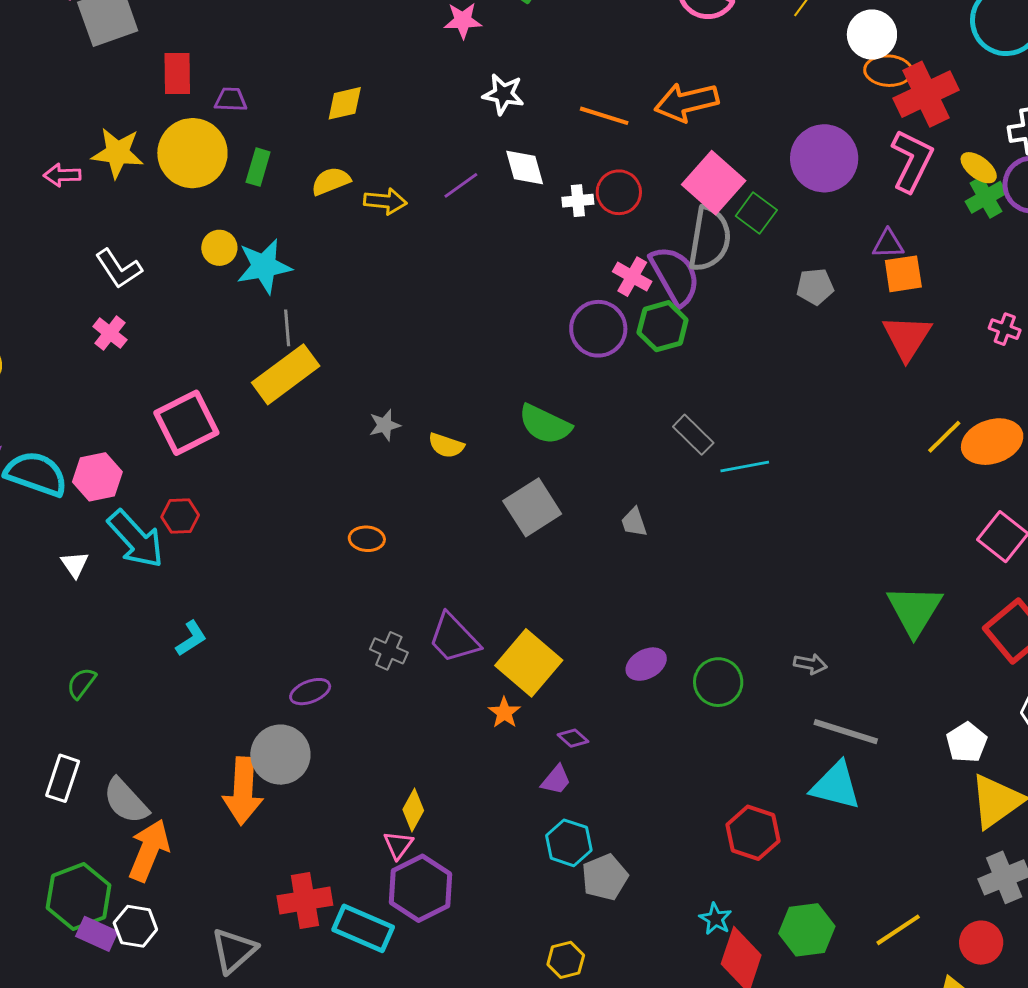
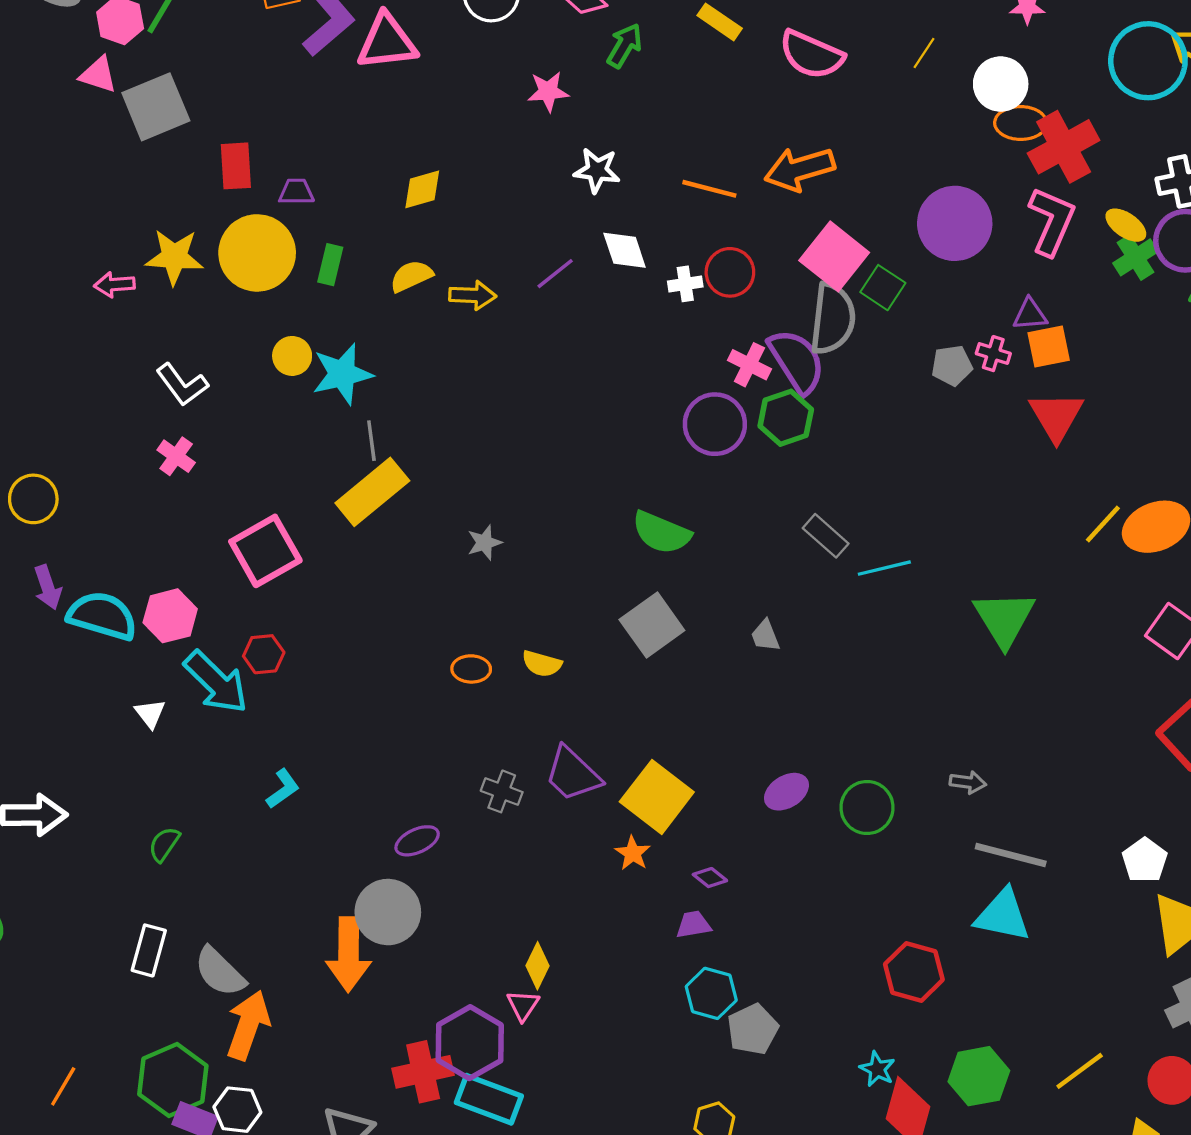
pink cross: (1005, 329) -> (993, 354), moved
yellow semicircle: (446, 445) -> (542, 664), moved
green triangle: (915, 610) -> (1004, 618), moved
purple trapezoid: (556, 780) -> (693, 925), turned -136
purple hexagon: (420, 888) -> (470, 1043), moved

